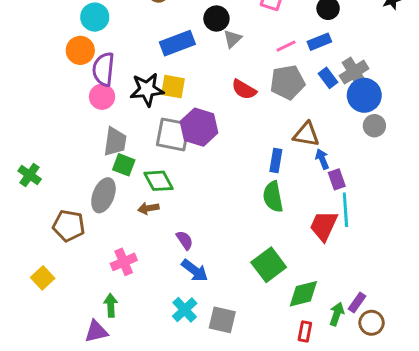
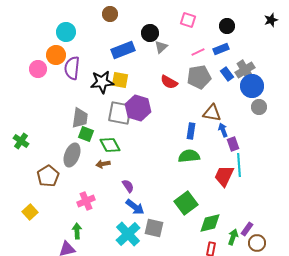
pink circle: (102, 97) -> (38, 69), moved
green semicircle: (273, 197) -> (189, 156), turned 95
brown pentagon: (69, 226) -> (48, 176), turned 30
cyan cross: (185, 310) -> (128, 234), size x1.4
gray square: (222, 320) -> (154, 228), moved

